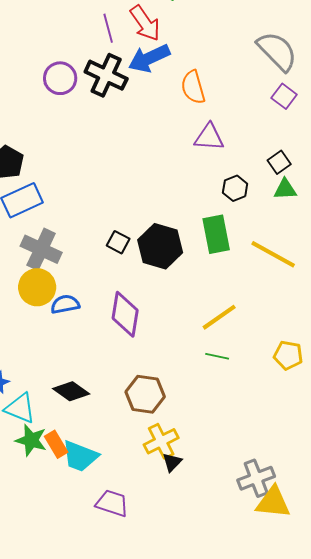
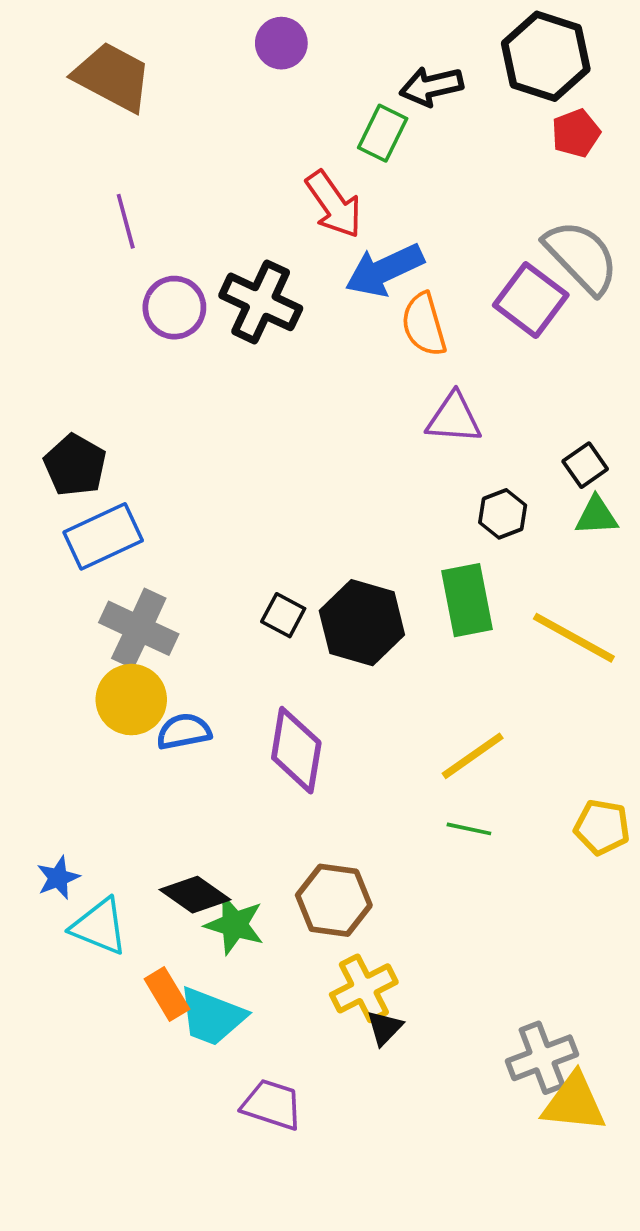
purple line: (108, 28) -> (126, 221), moved
blue arrow: (149, 58) -> (384, 270), moved
purple square: (284, 96) -> (531, 300), moved, size x1.5
green star: (31, 440) -> (234, 925), moved

